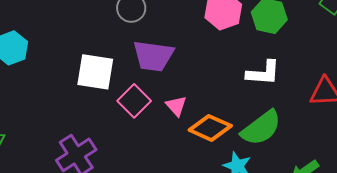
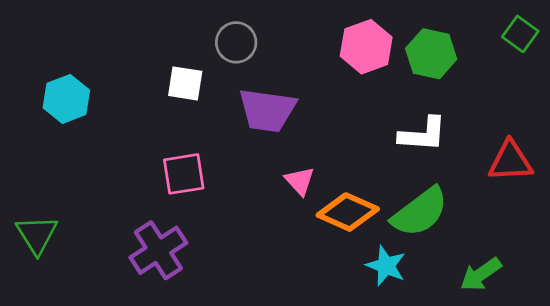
white square: (95, 72) -> (185, 83), moved, size x0.7
pink square: (134, 101) -> (184, 174), moved, turned 36

